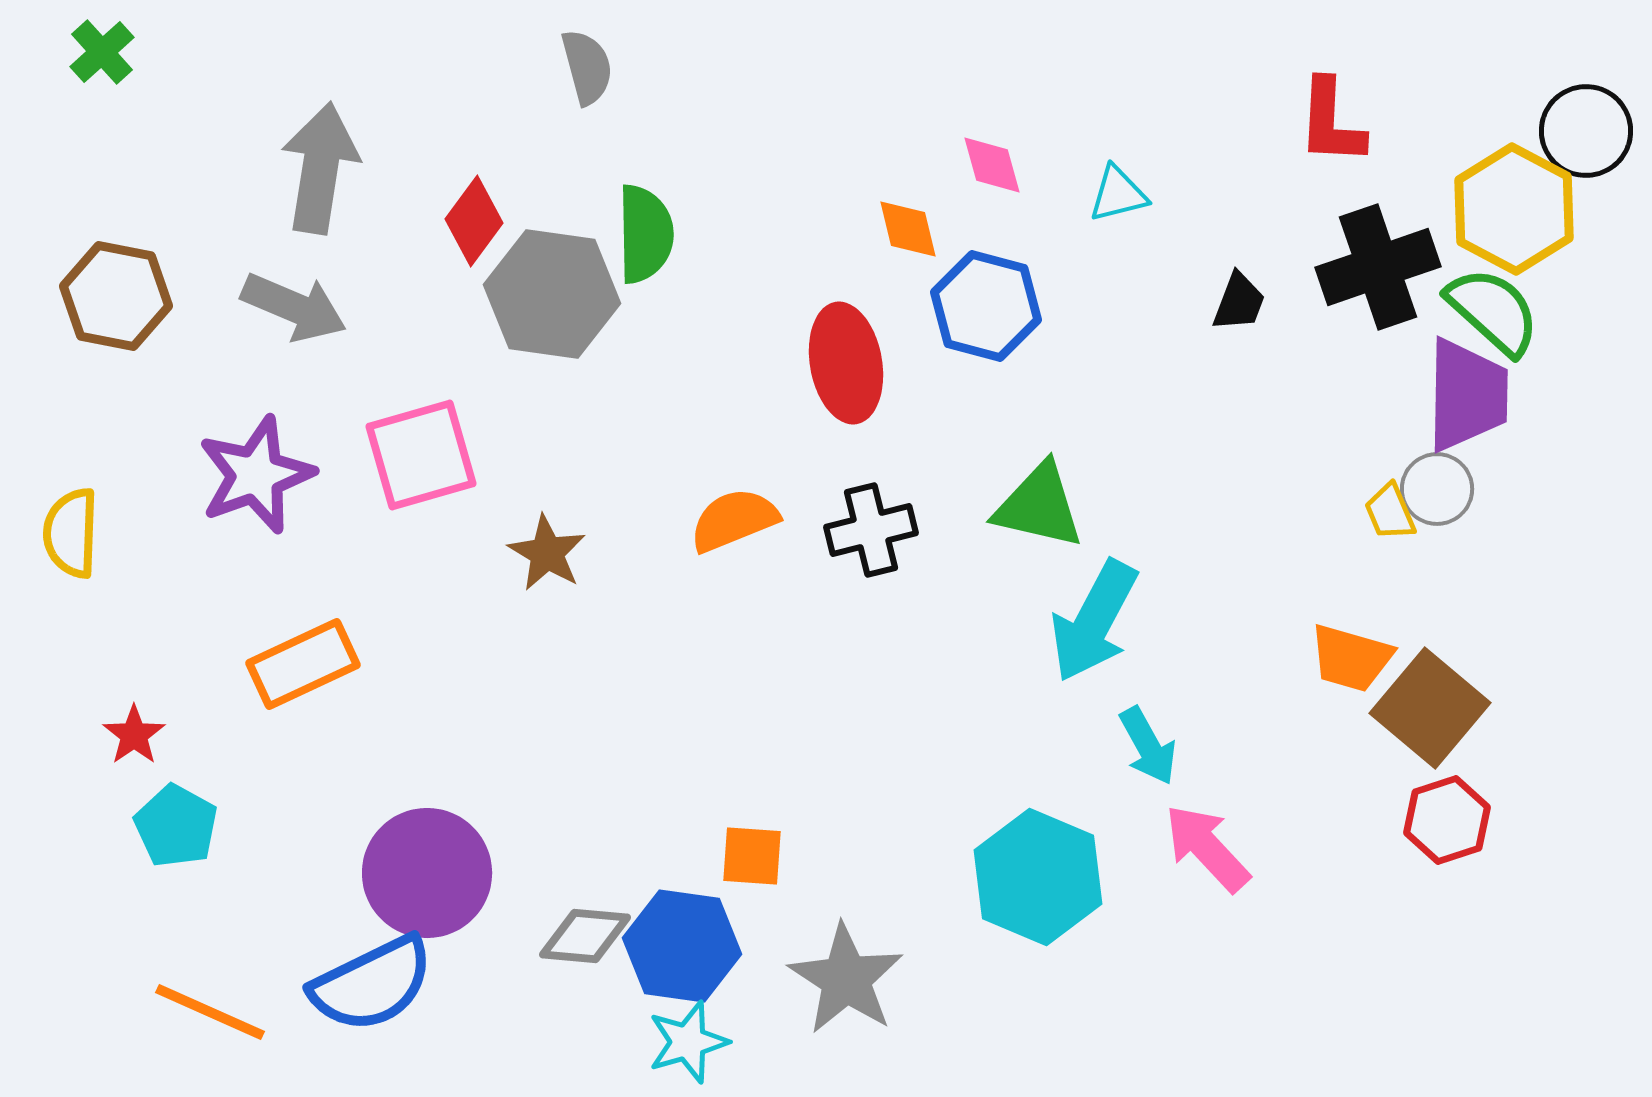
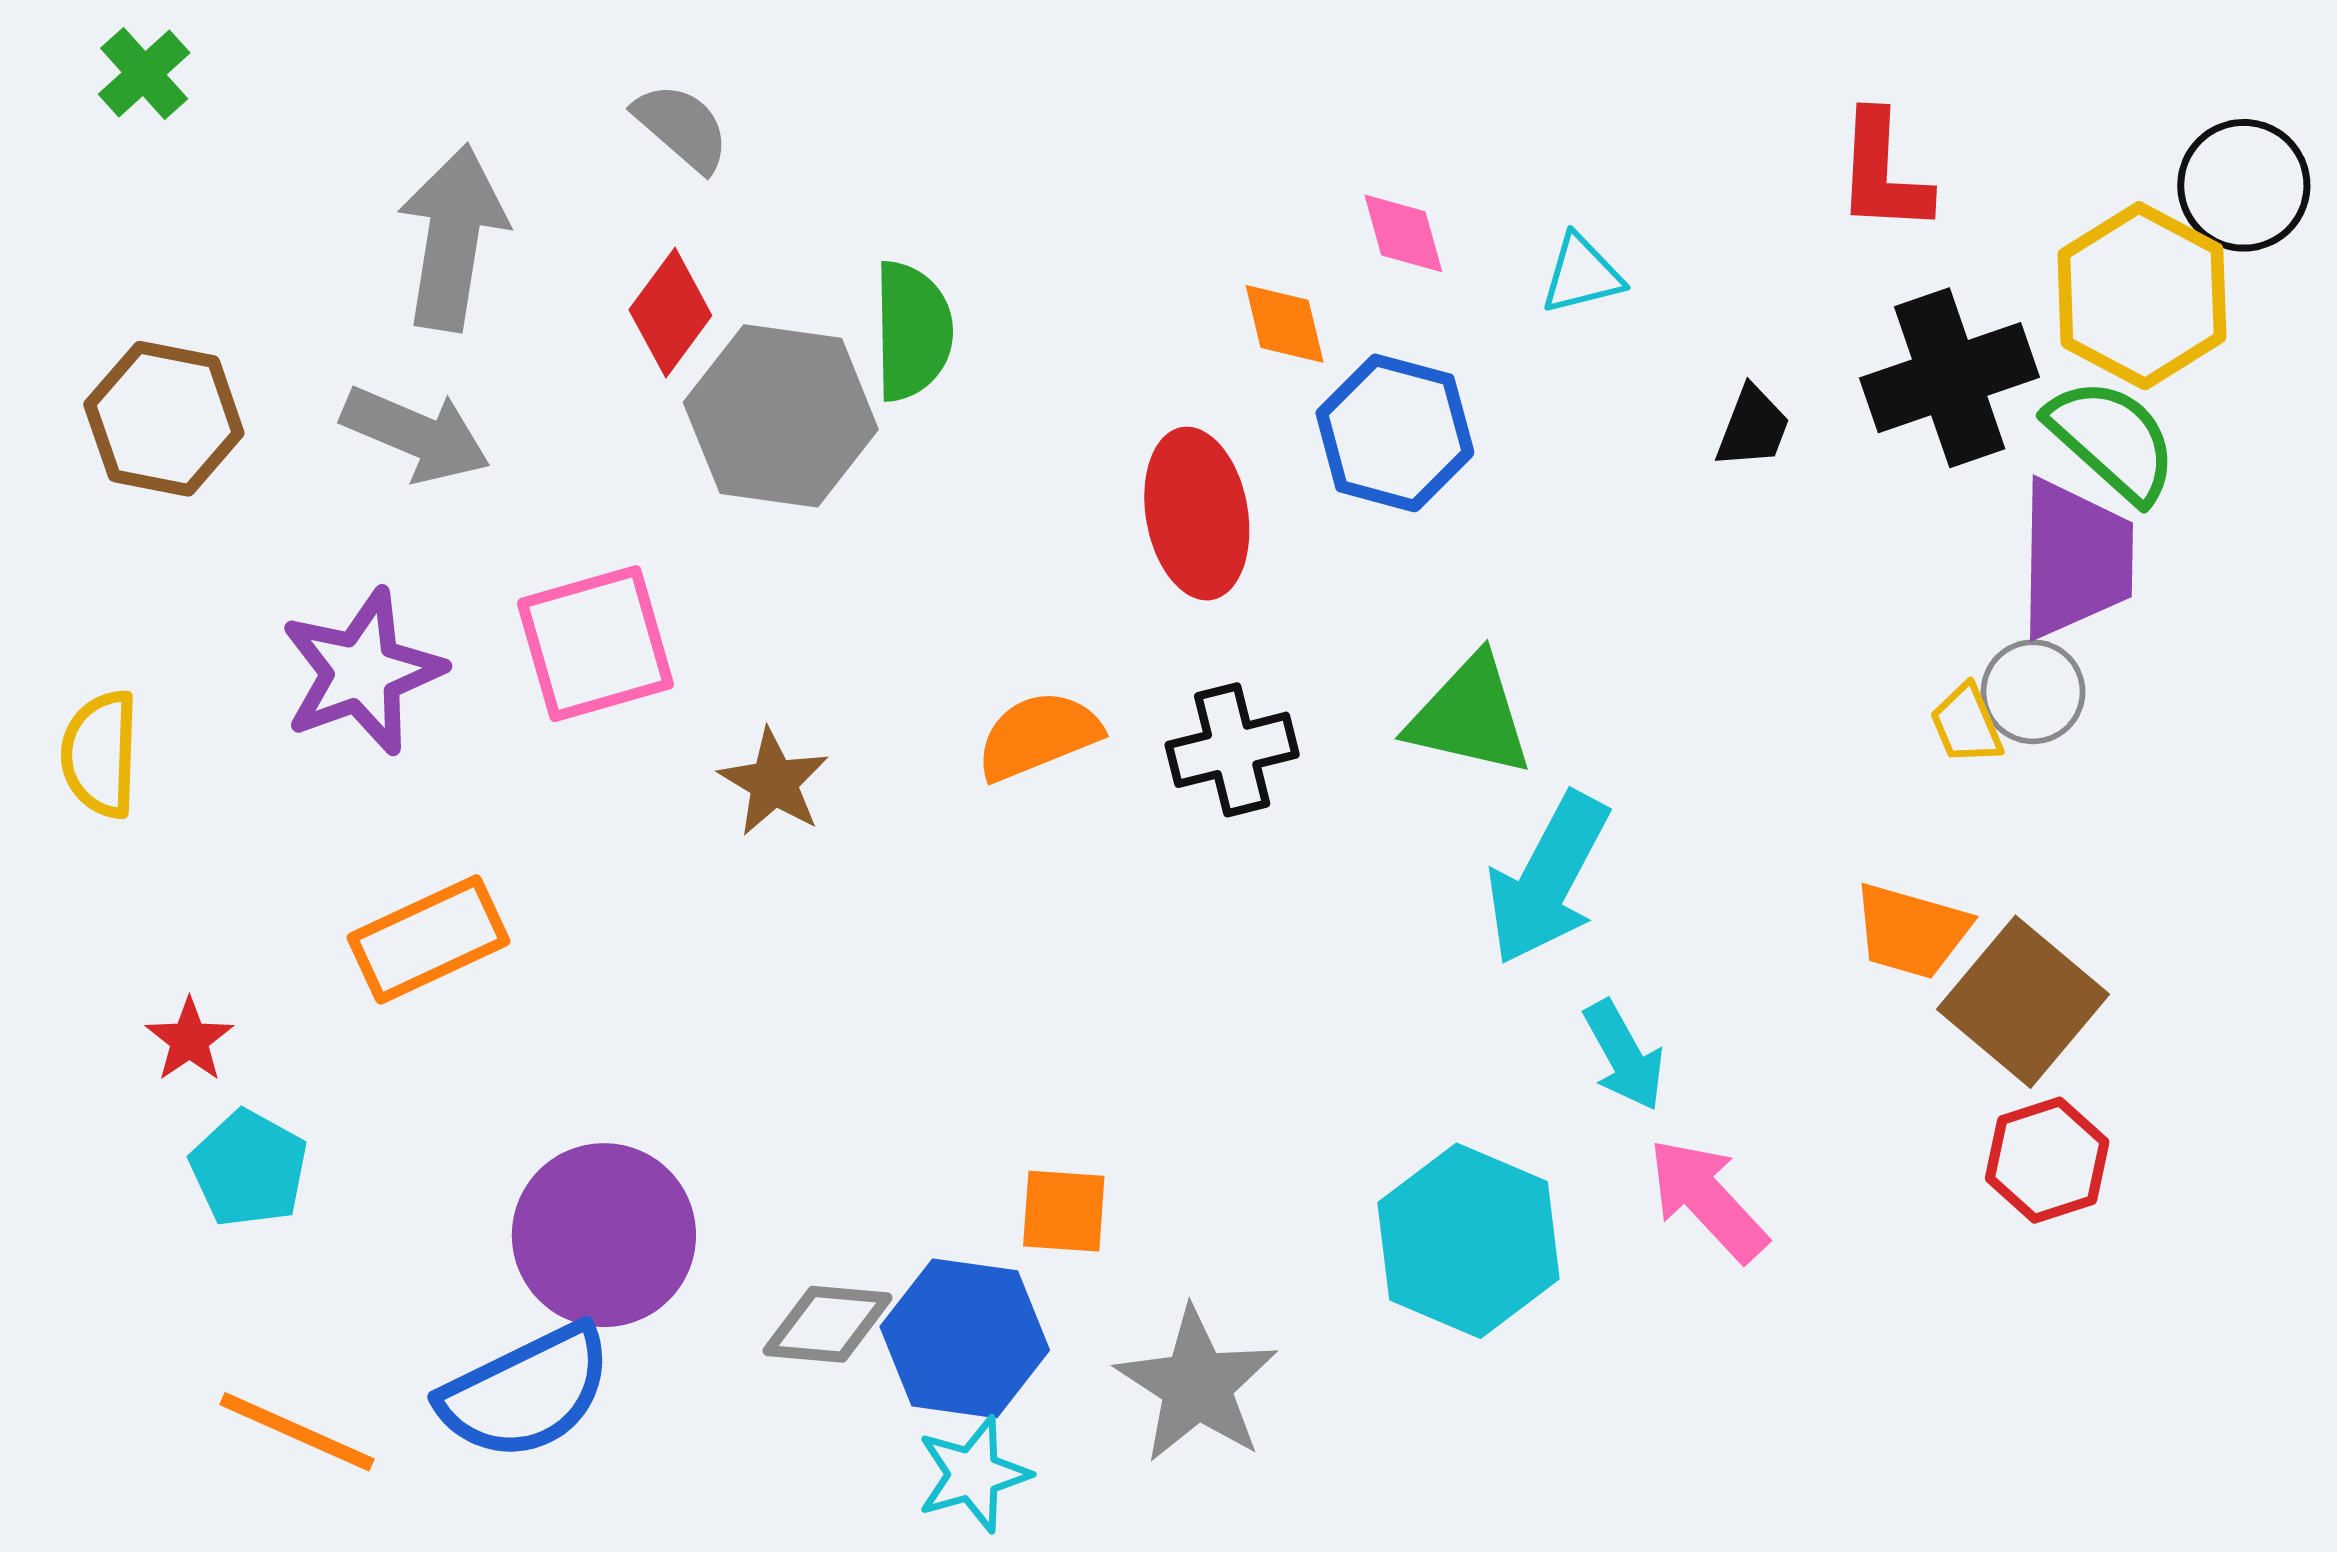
gray semicircle: (587, 67) -> (682, 127), moved, turned -34

